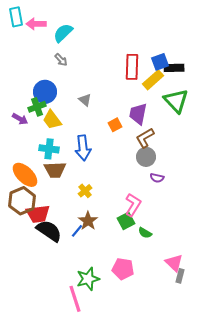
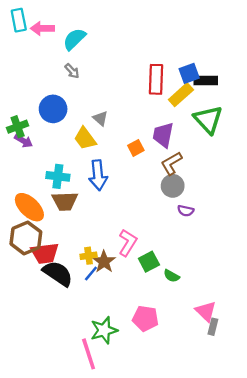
green cross: (37, 107) -> (18, 127), moved
yellow trapezoid: (52, 120) -> (85, 138), moved
yellow cross: (85, 191) -> (89, 256), moved, turned 32
pink L-shape: (133, 205) -> (128, 243), moved

